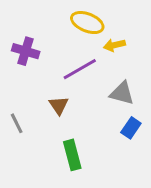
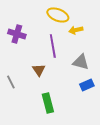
purple line: (80, 69) -> (53, 46), turned -70
blue rectangle: (131, 128) -> (87, 85), turned 32

